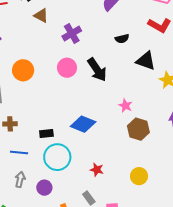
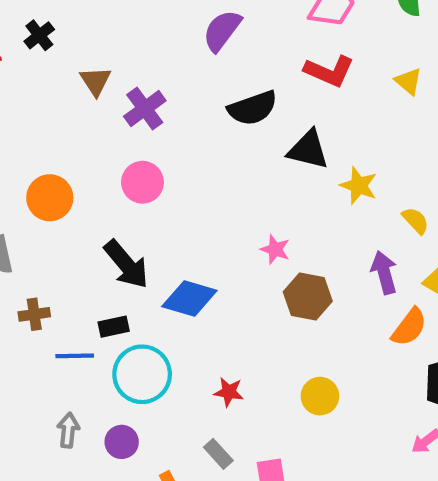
brown triangle: (41, 16) -> (96, 81), moved, turned 35
black semicircle: (122, 39) -> (253, 108), size x1.6
black arrow: (97, 70) -> (126, 264), moved
blue line: (19, 153) -> (75, 356), moved

